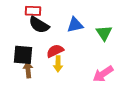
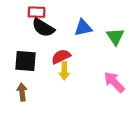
brown arrow: (28, 70) -> (22, 92), moved
pink arrow: (103, 74) -> (114, 82), turned 80

